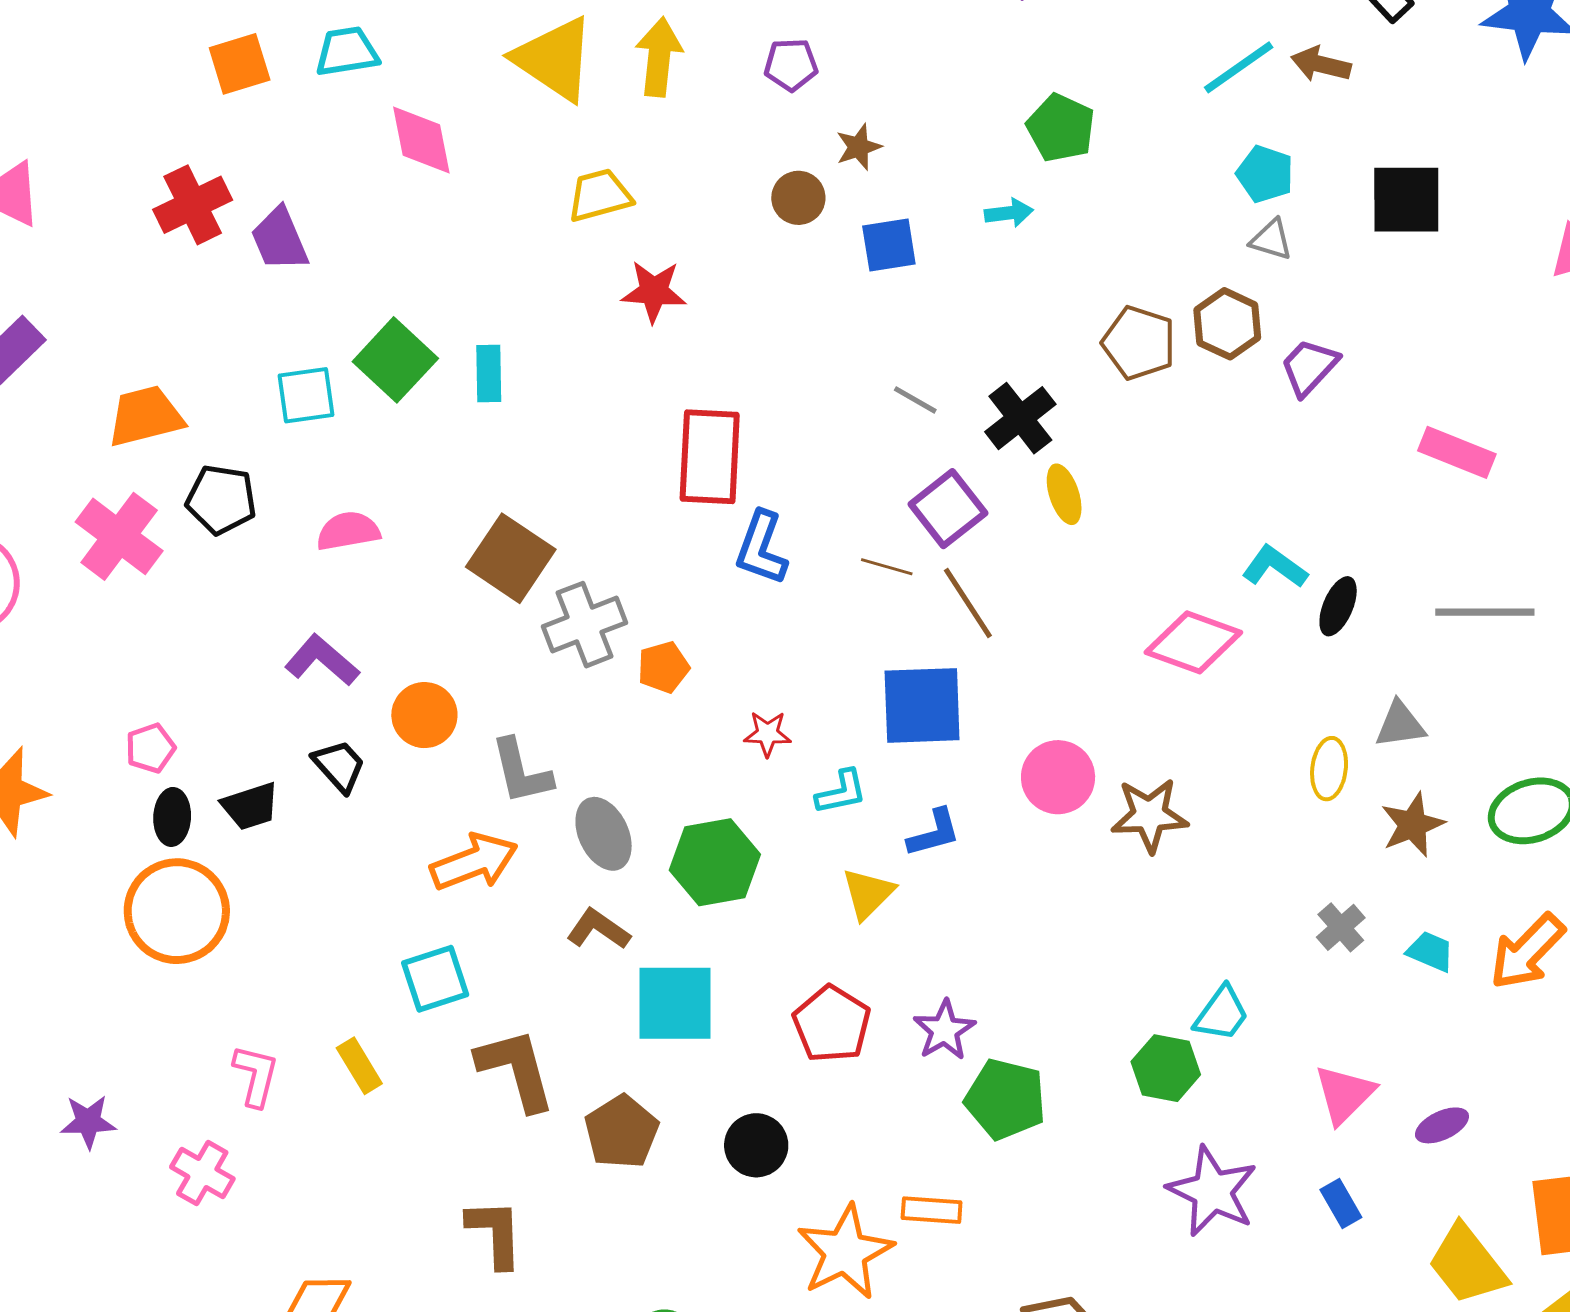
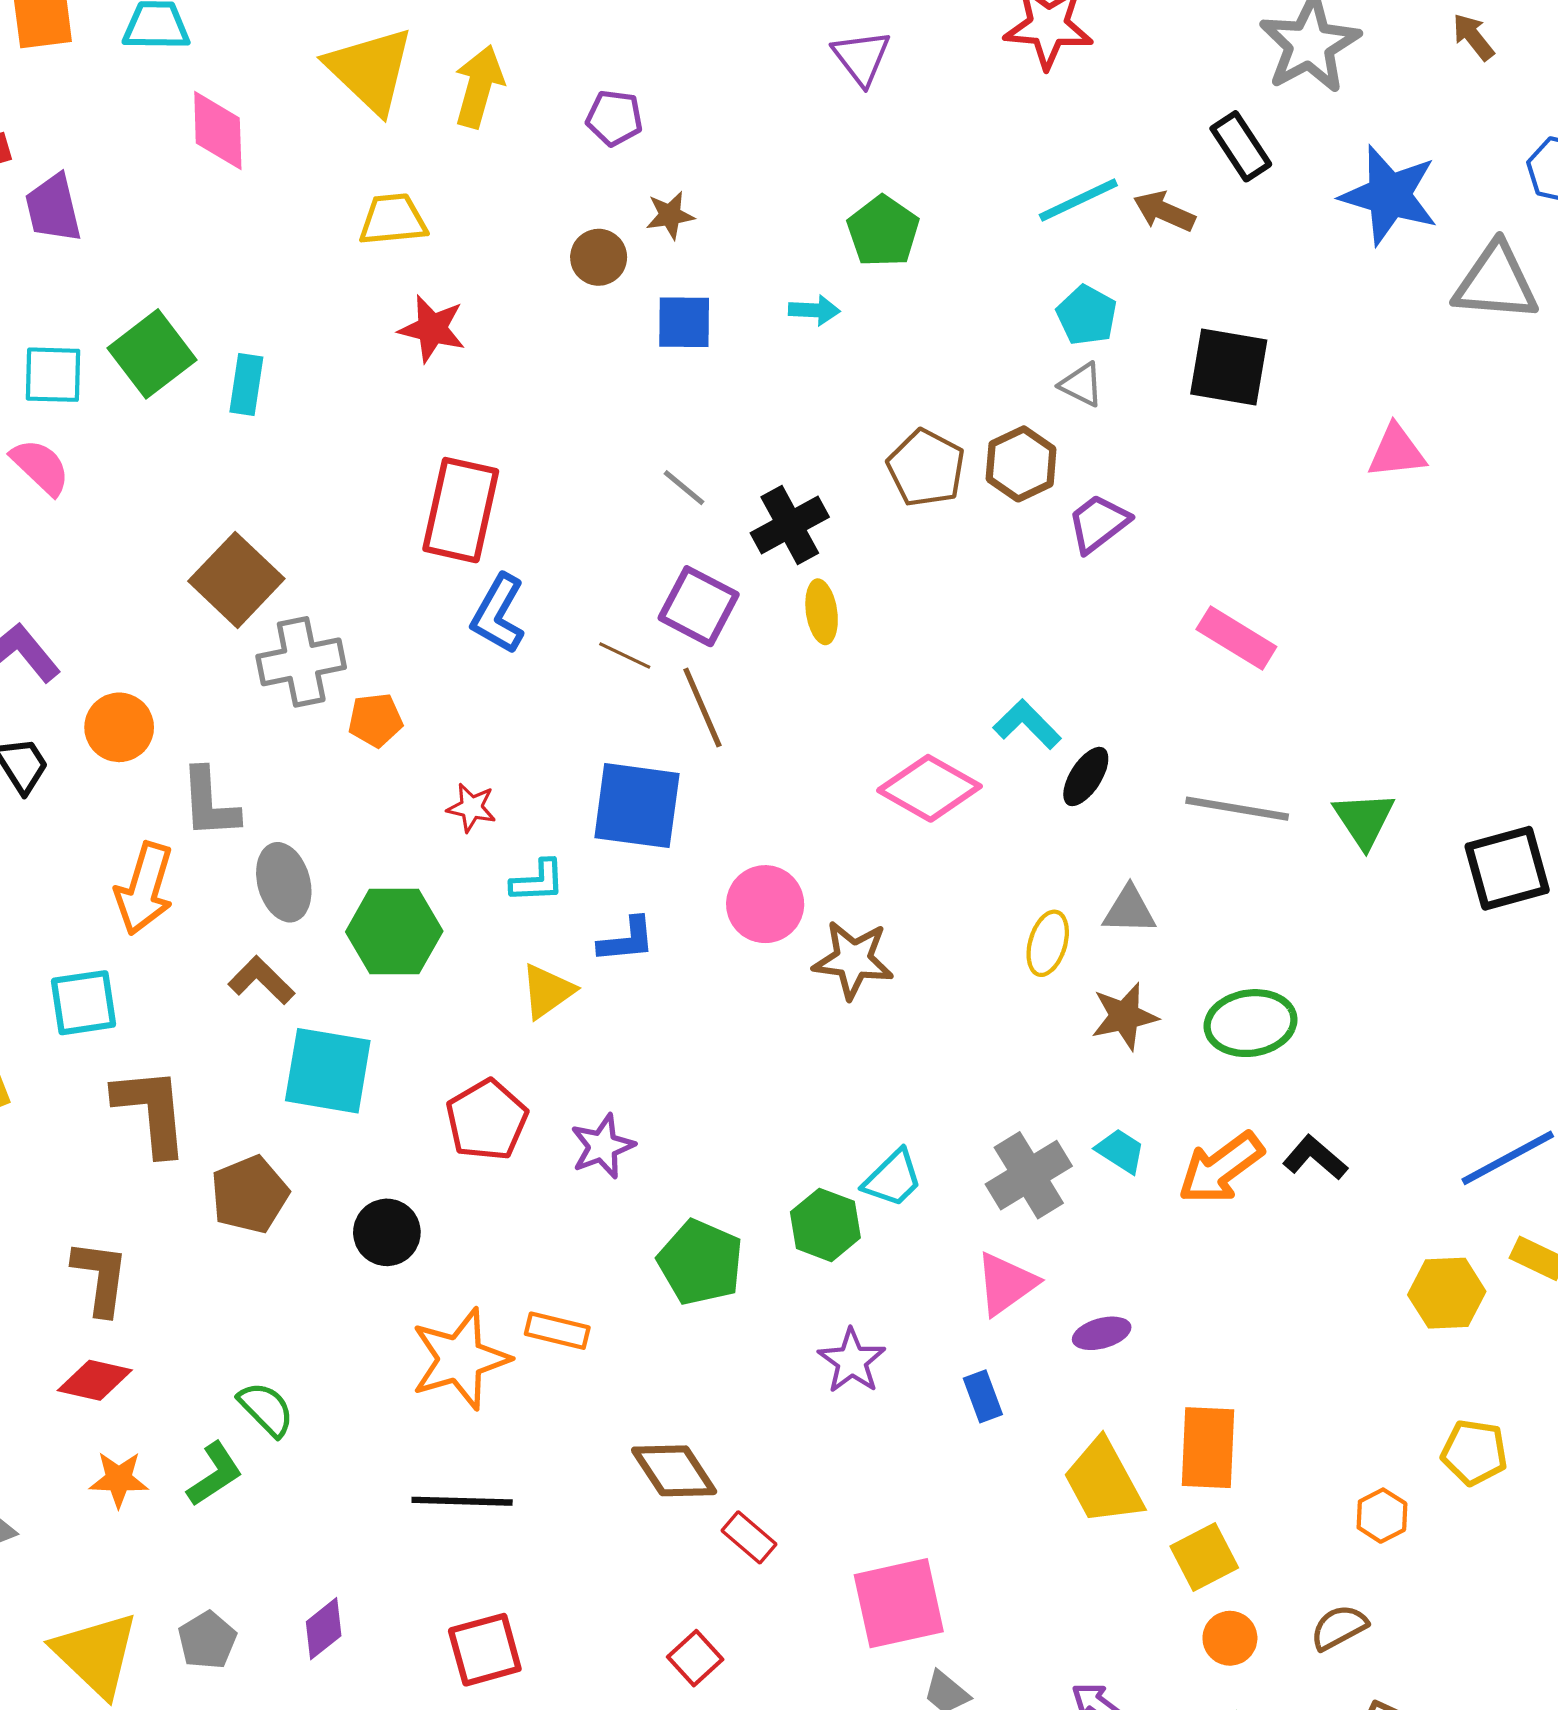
purple square: (948, 509) -> (699, 606), turned -34
pink semicircle: (348, 531) -> (40, 467), moved, turned 44
orange arrow: (474, 862) -> (144, 889), turned 118
gray cross: (1341, 927) -> (1029, 1175), moved, size x1.6
green pentagon: (1005, 1099) -> (700, 1262), moved
purple star: (1212, 1191) -> (852, 1361), size x0.7

